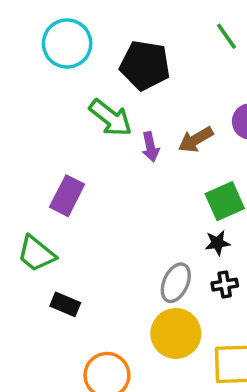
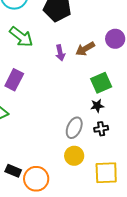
green arrow: (111, 118) -> (21, 37), moved
black rectangle: (65, 304) -> (13, 171), moved
yellow circle: (176, 333) -> (74, 156), size x0.7

